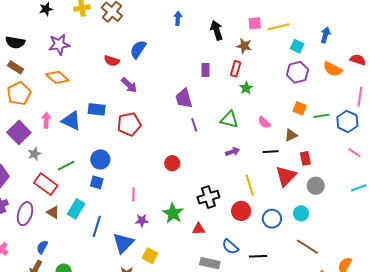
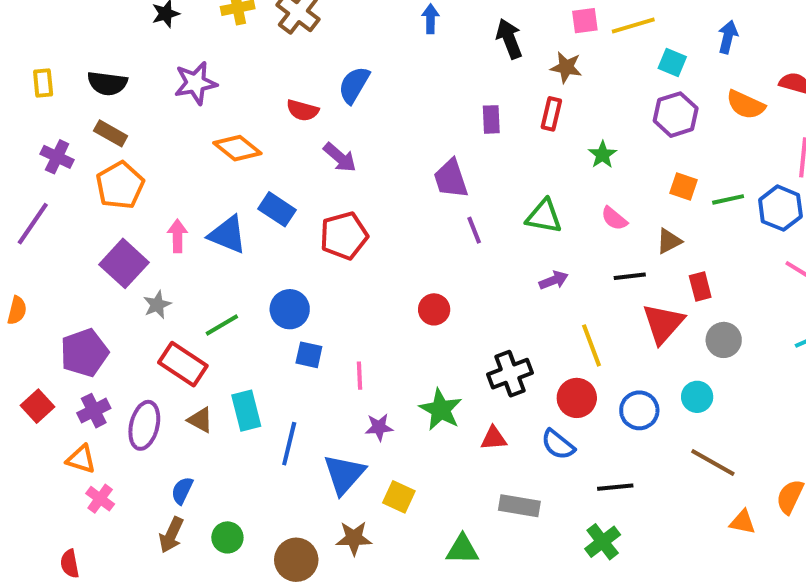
orange diamond: (57, 77) -> (237, 148), moved
green star: (246, 88) -> (603, 155), moved
blue rectangle: (97, 109) -> (277, 209), turned 30
blue square: (97, 182) -> (309, 355), moved
cyan rectangle: (76, 209) -> (246, 411), turned -42
blue semicircle: (230, 247) -> (558, 445), moved

